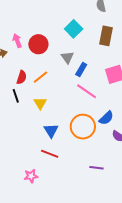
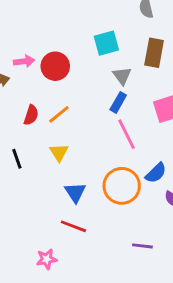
cyan square: (74, 29) -> (106, 43), turned 30
pink arrow: (17, 41) -> (24, 61), turned 104
gray triangle: (67, 57) -> (122, 76), moved
pink line: (87, 91) -> (127, 134), turned 30
black line: (16, 96) -> (17, 159), moved

